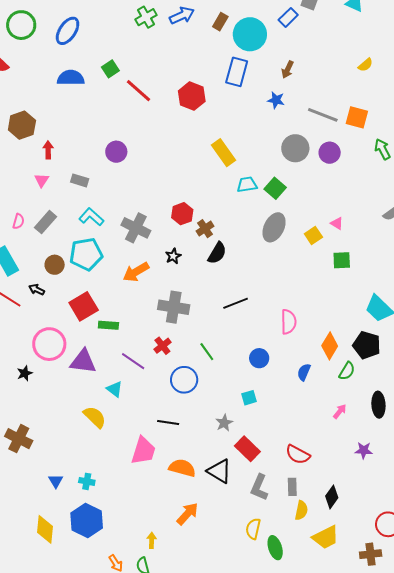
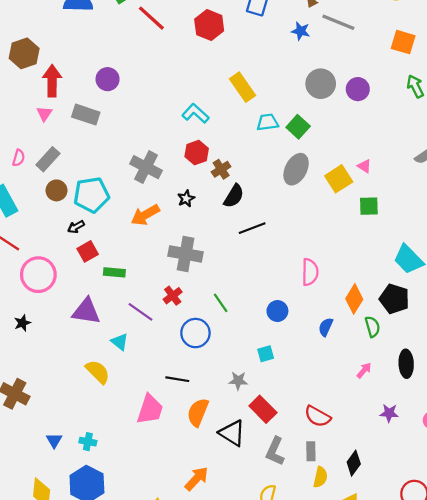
gray line: (323, 115) -> (338, 22), moved
orange square: (357, 117) -> (403, 42), moved
red arrow: (48, 150) -> (52, 81), size x1.6
purple circle: (116, 152) -> (108, 79), moved
gray rectangle: (80, 180) -> (86, 115), size x1.4
cyan L-shape: (91, 217) -> (195, 113), moved
yellow square: (313, 235) -> (339, 179), size x1.4
brown circle: (55, 265) -> (56, 190), moved
black arrow: (37, 290) -> (76, 227), moved, turned -56
black line: (236, 303) -> (252, 228), moved
red square: (84, 306) -> (88, 251), size x0.7
pink circle: (49, 344) -> (38, 275), moved
green semicircle: (347, 371) -> (372, 327), turned -48
gray star: (224, 423) -> (238, 381), turned 30
orange semicircle: (182, 468) -> (198, 412), moved, turned -84

